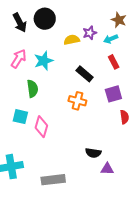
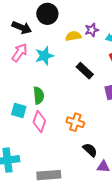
black arrow: (20, 23) -> (22, 28), moved, turned -42
green semicircle: (32, 89) -> (39, 95), moved
orange cross: (77, 101) -> (75, 122), moved
black semicircle: (93, 153) -> (90, 150), turned -147

